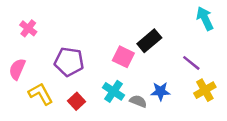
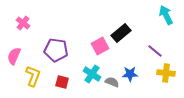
pink square: (123, 57) -> (100, 46), turned 36
yellow cross: (205, 90) -> (166, 73), turned 36
yellow L-shape: (41, 94) -> (33, 76), turned 50
red square: (76, 101) -> (62, 82), turned -32

